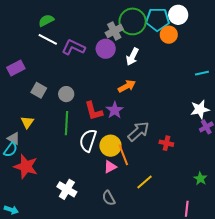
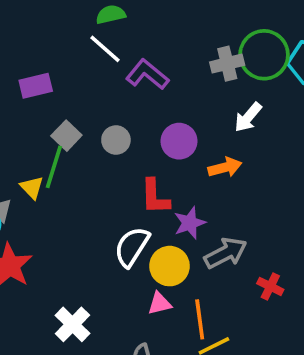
purple circle: (106, 49) -> (179, 141), moved
gray circle: (66, 94) -> (116, 140), moved
purple star: (115, 110) -> (190, 223), moved
yellow triangle: (27, 122) -> (32, 187), turned -32
green line: (67, 123) -> (54, 167), moved
orange line: (123, 155) -> (200, 319), moved

